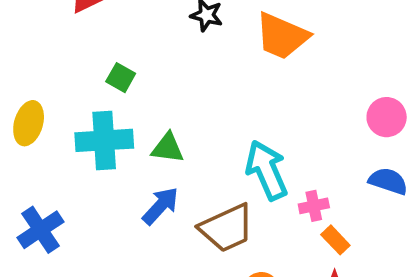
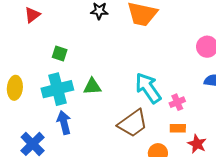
blue arrow: (160, 206) -> (64, 123), moved, turned -45
orange rectangle: (335, 240) -> (178, 128), moved, turned -35

